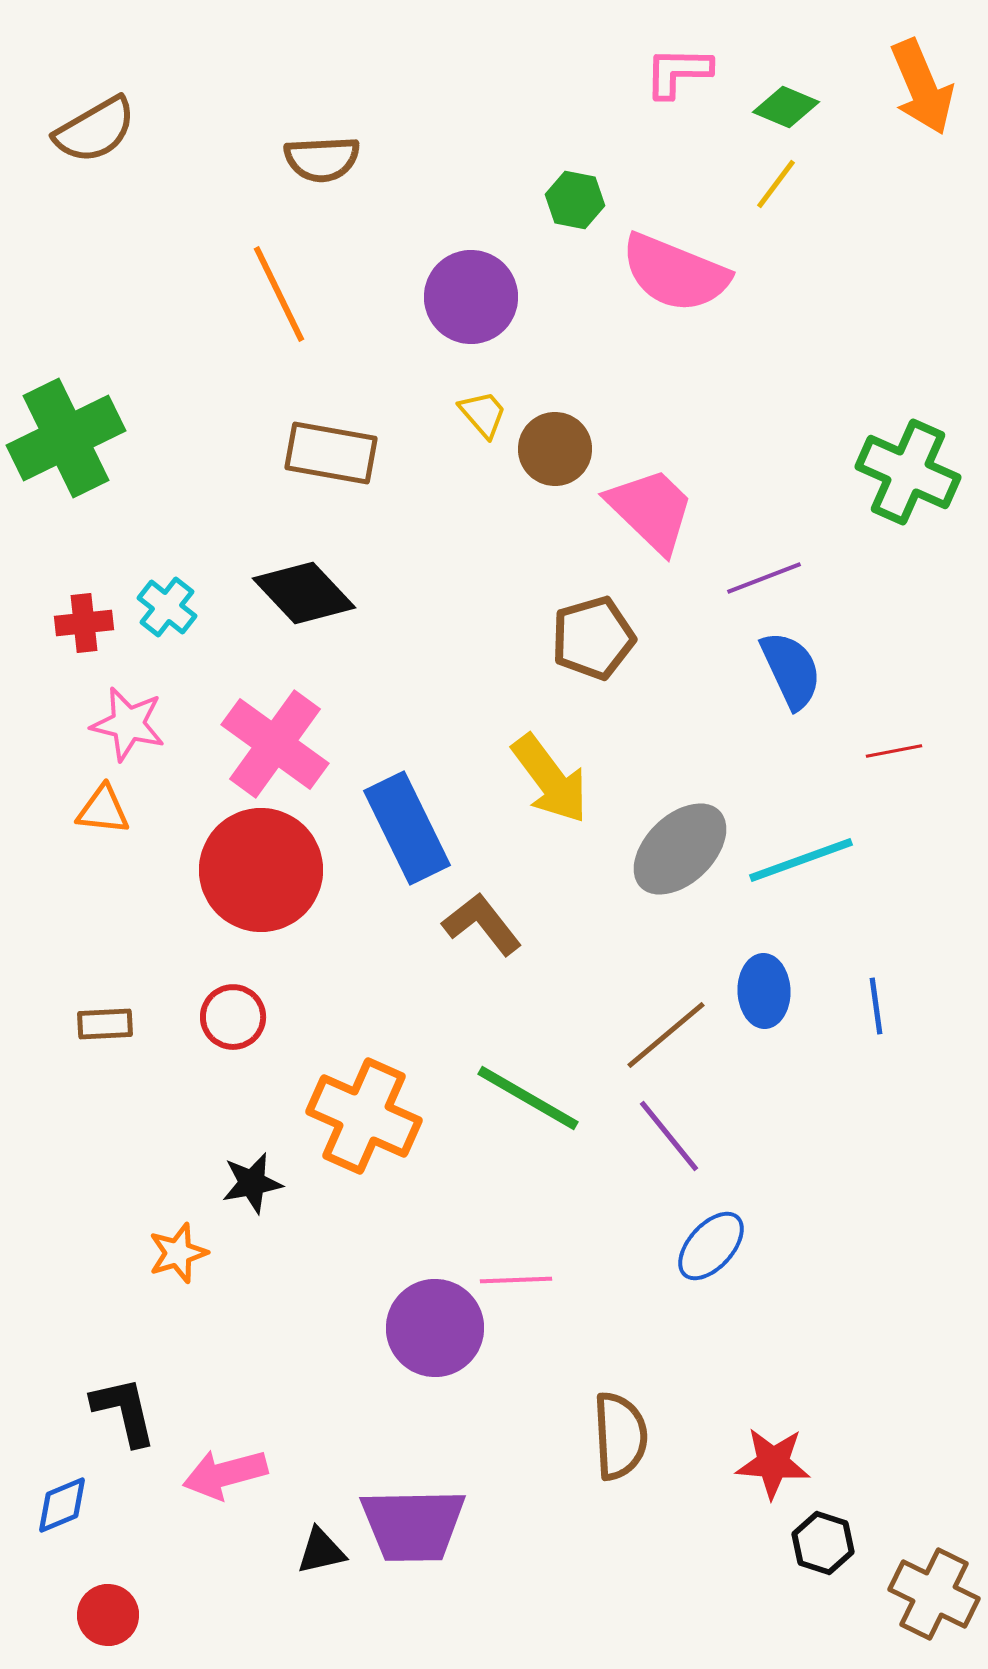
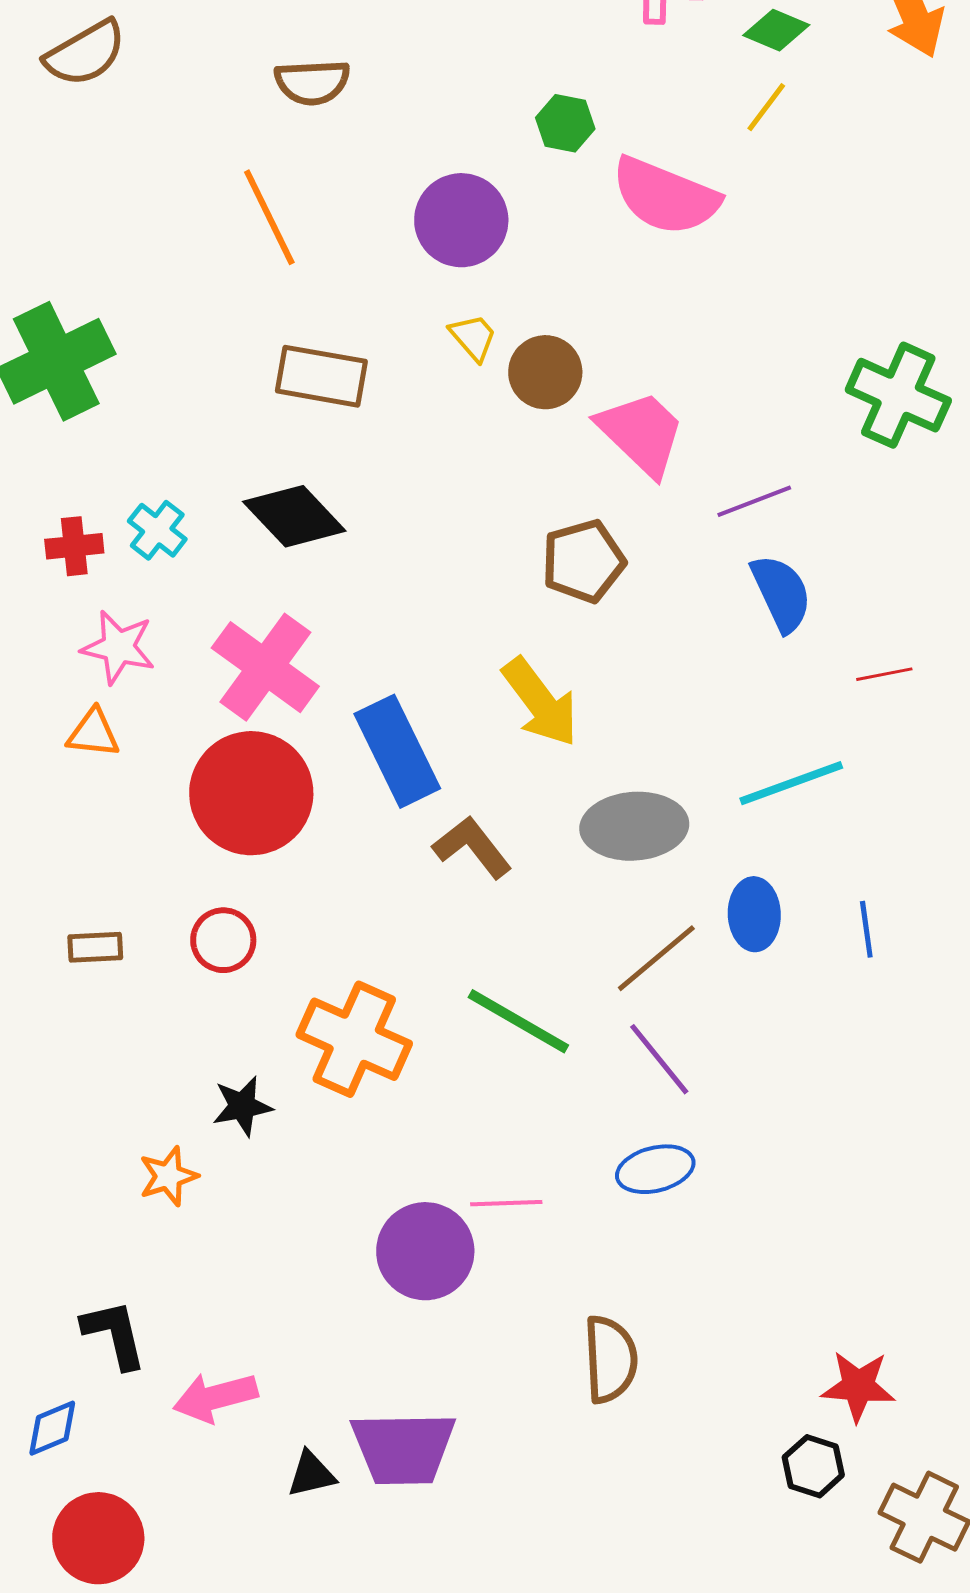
gray ellipse: (680, 849) -> (634, 826), moved, turned 40
blue ellipse: (711, 1246) -> (655, 1169), moved, turned 34
red star: (773, 1463) -> (858, 1386), moved
red circle: (108, 1615) -> (98, 1538), size x1.5

